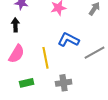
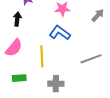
blue L-shape: (68, 40) -> (60, 33), moved

